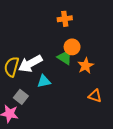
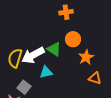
green triangle: (65, 57) -> (54, 49), moved
orange triangle: (95, 96) -> (95, 78), moved

